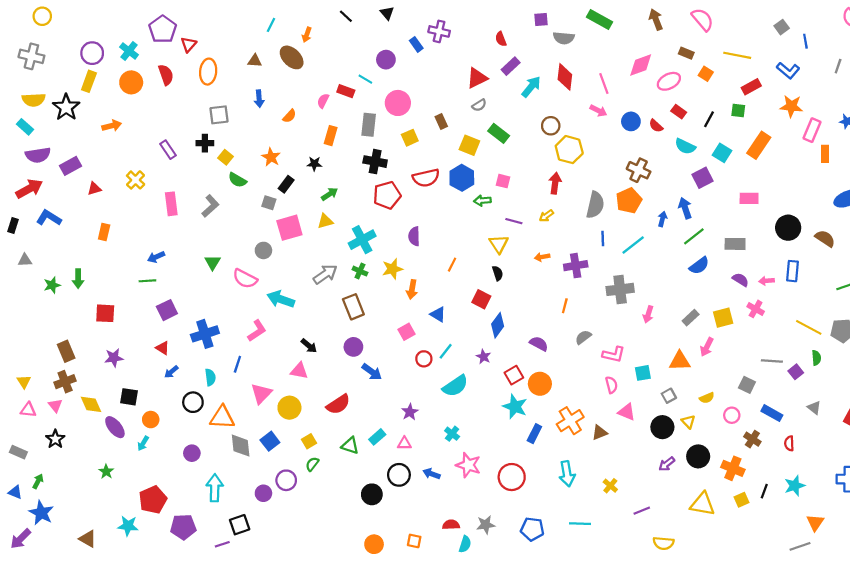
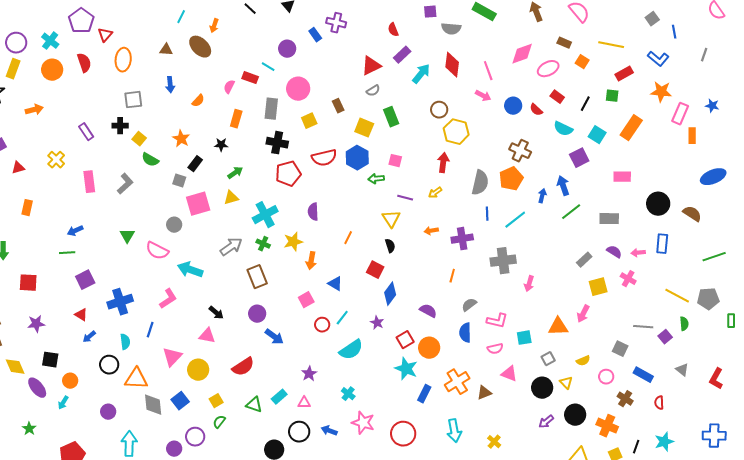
green rectangle: (499, 133) -> (391, 117), turned 30
blue semicircle: (699, 266) -> (465, 333), moved, turned 126
gray rectangle: (691, 318) -> (584, 260), moved
pink semicircle: (611, 385) -> (495, 349), turned 91

